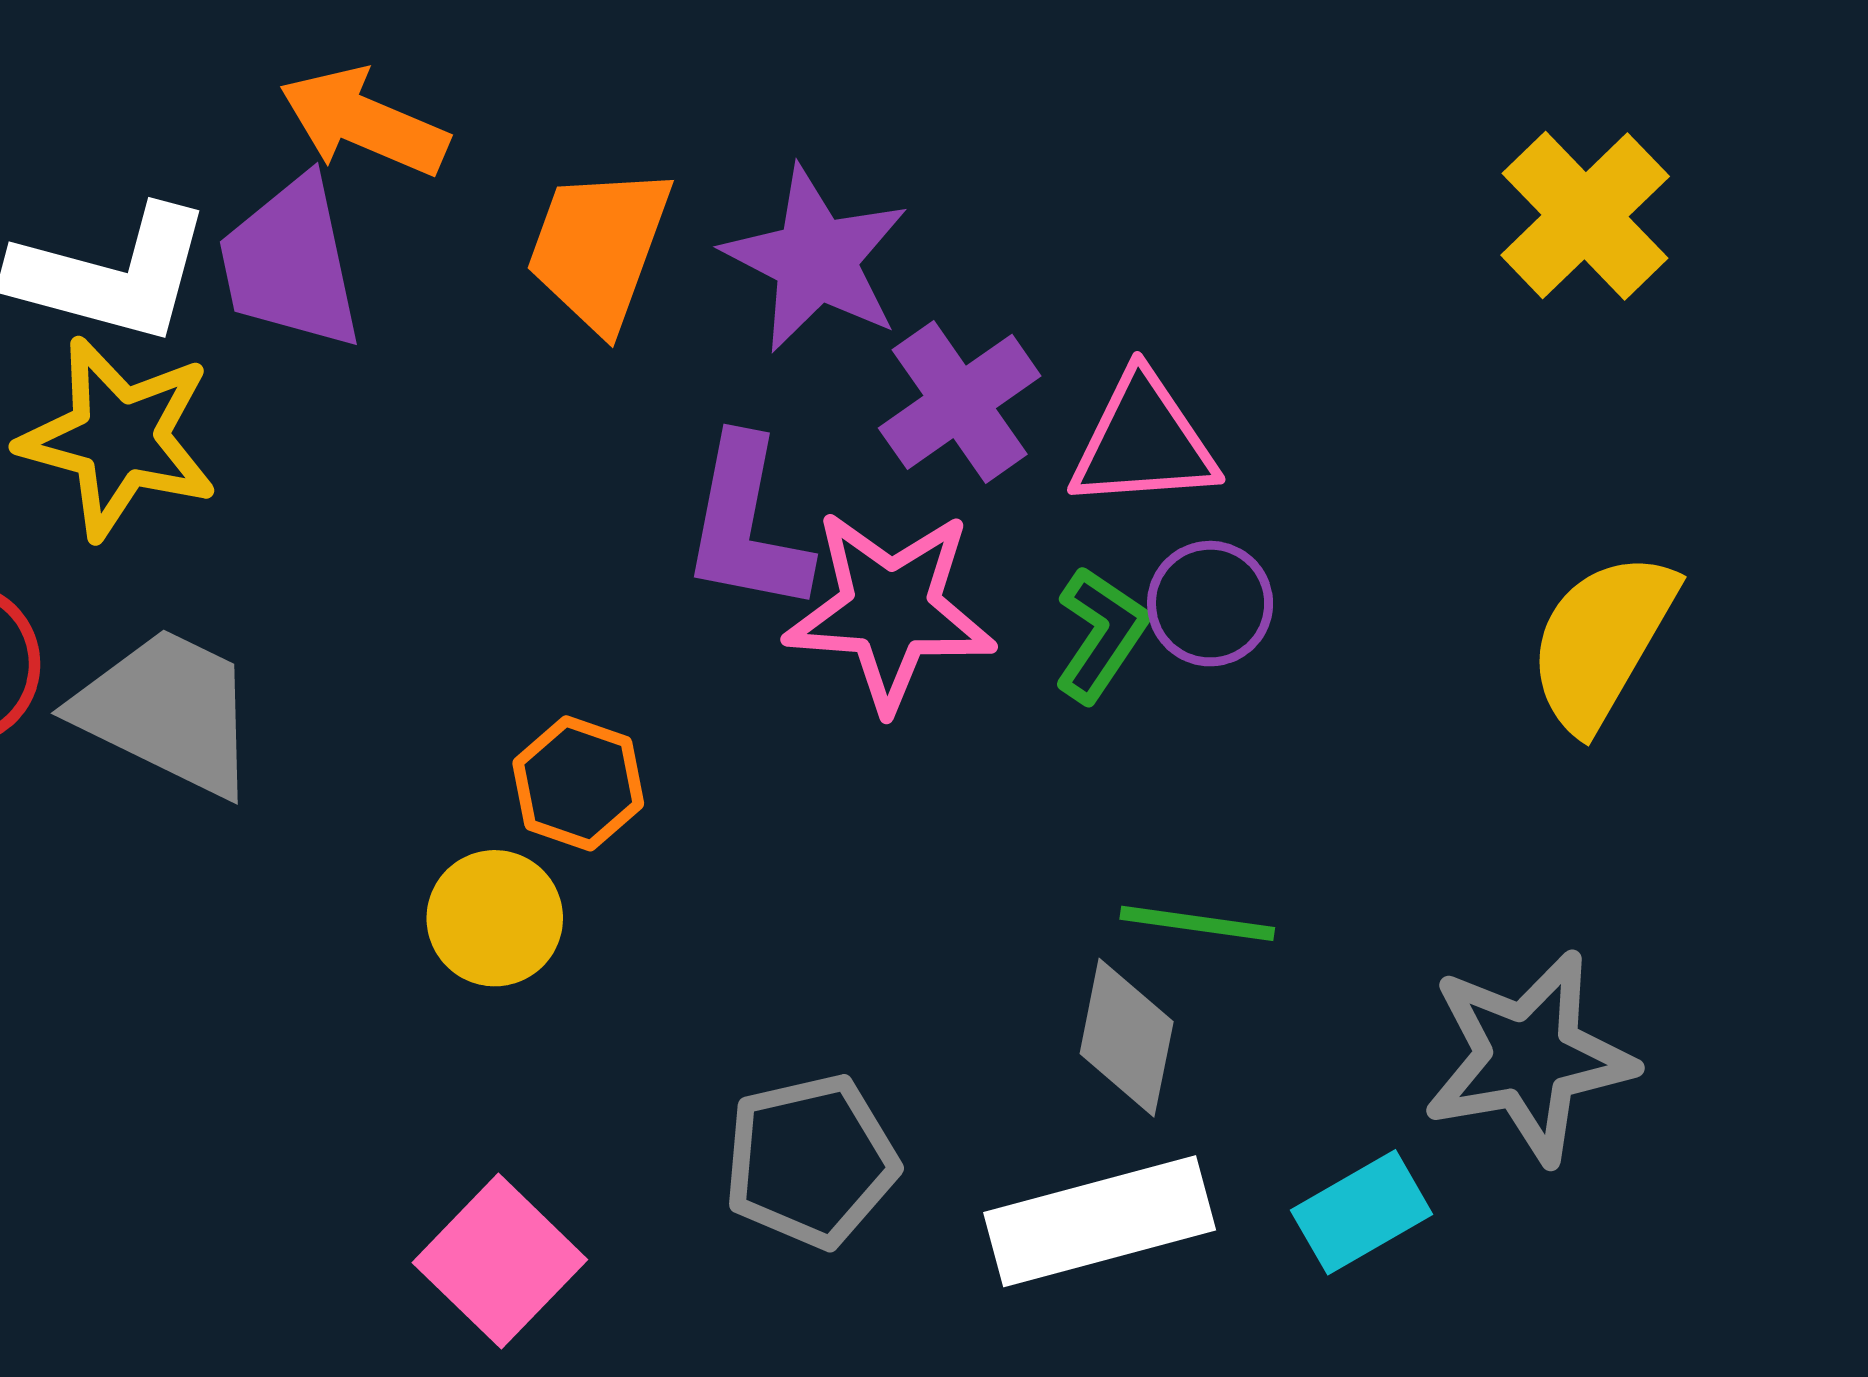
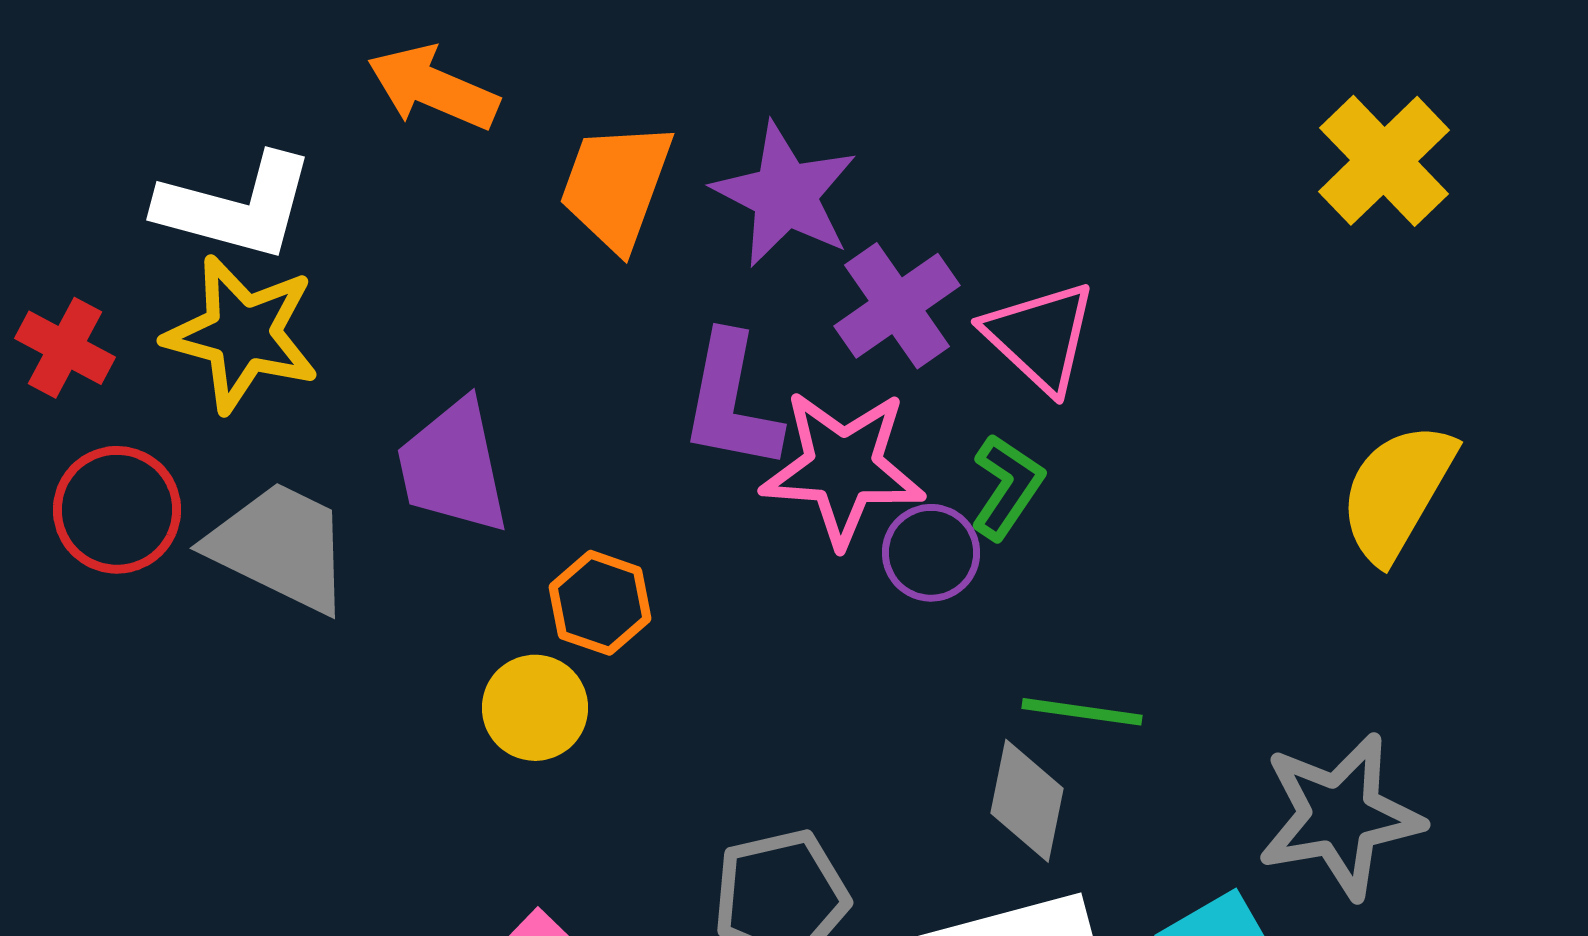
purple trapezoid: (291, 263) -> (453, 467), moved
pink triangle: (1143, 442) -> (1040, 337), turned 47
purple circle: (1210, 604) -> (931, 553), moved

